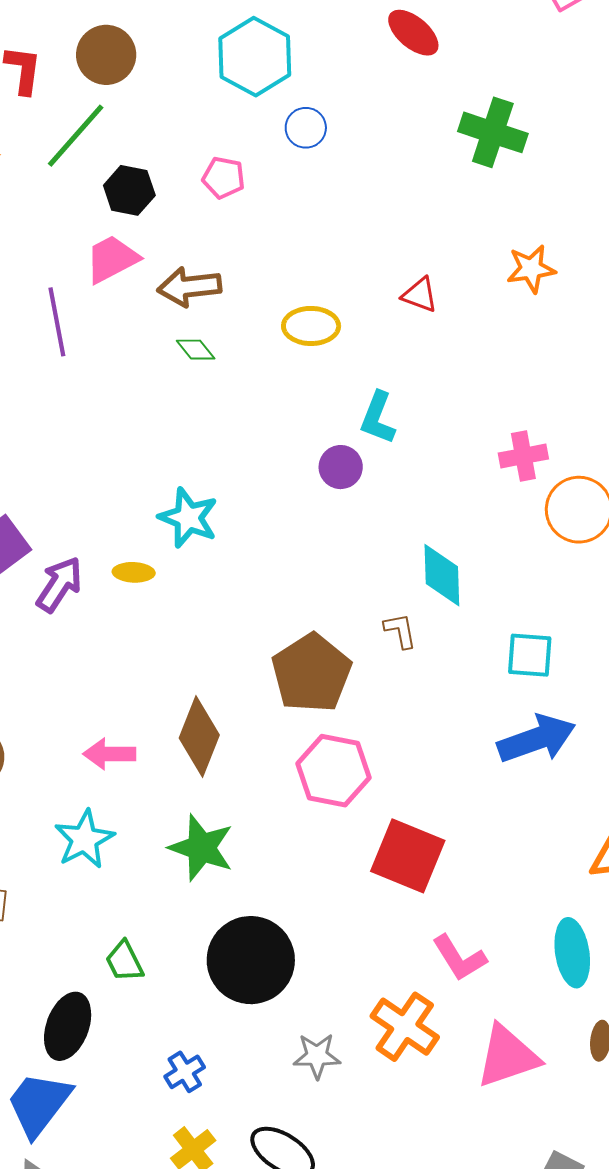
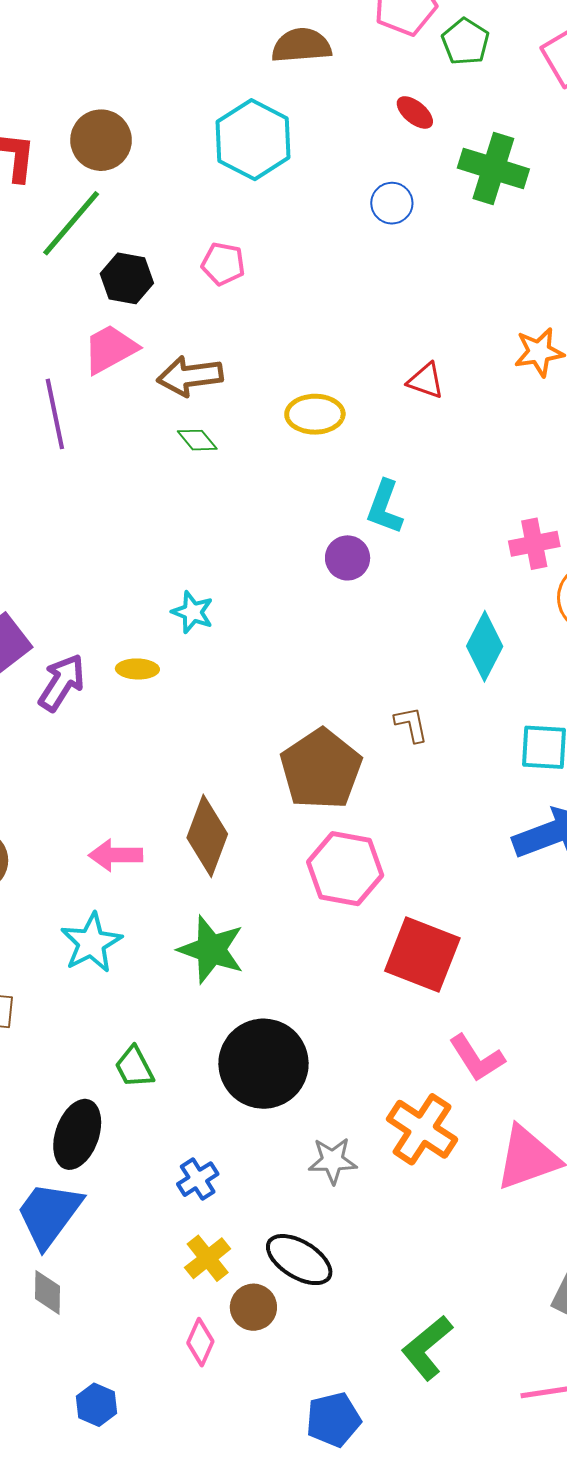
red ellipse: (413, 33) -> (415, 112), size x0.7
blue circle: (306, 128) -> (392, 203), moved
green cross: (493, 132) -> (493, 168), moved
cyan star: (188, 518) -> (193, 612), size x0.7
cyan diamond: (442, 575) -> (485, 646), moved, turned 30

